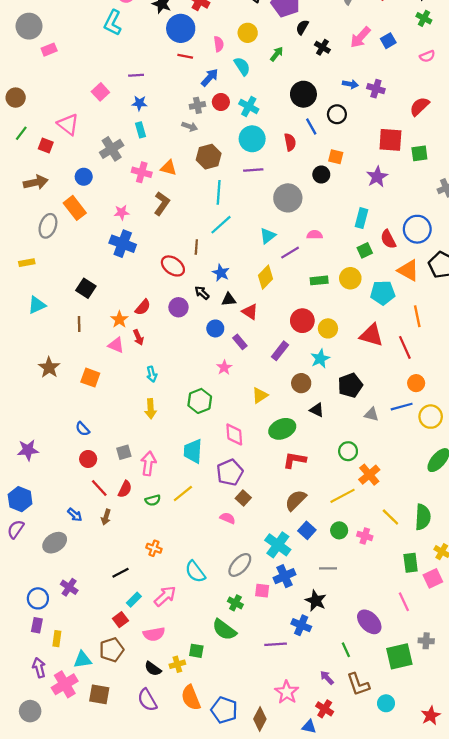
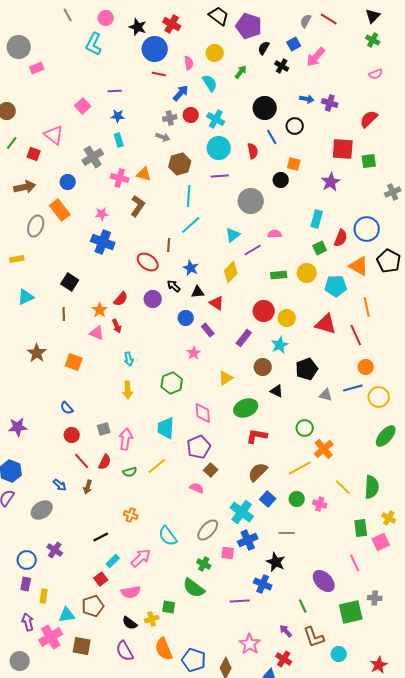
blue square: (388, 41) -> (294, 44), moved
red semicircle: (388, 239) -> (341, 238), turned -132

